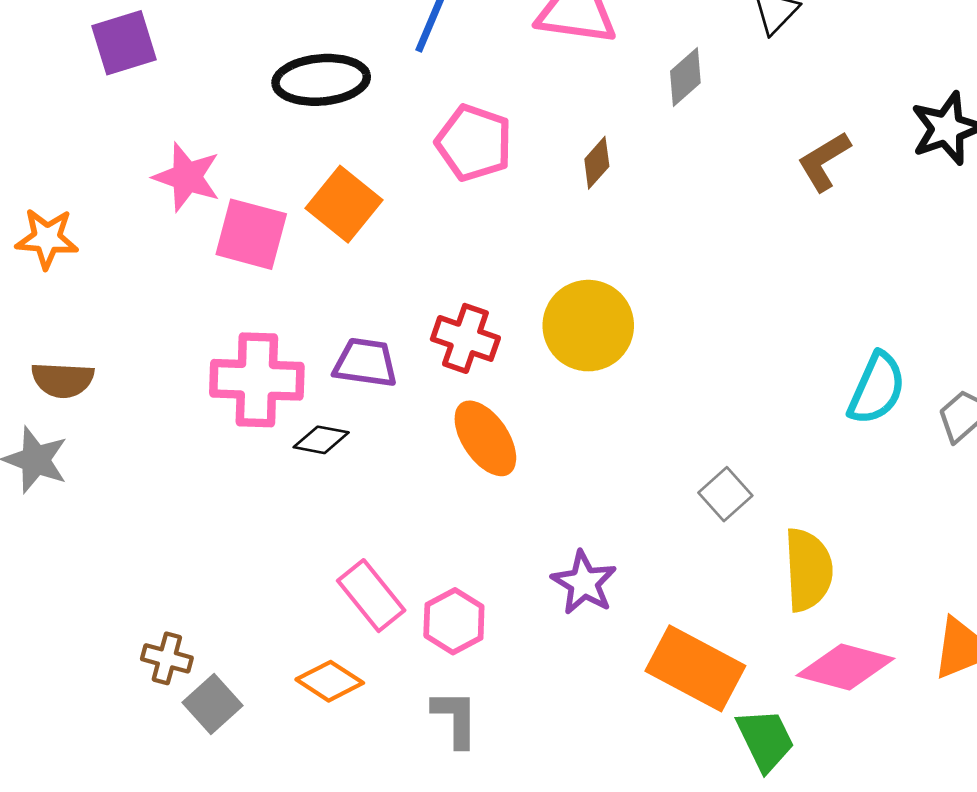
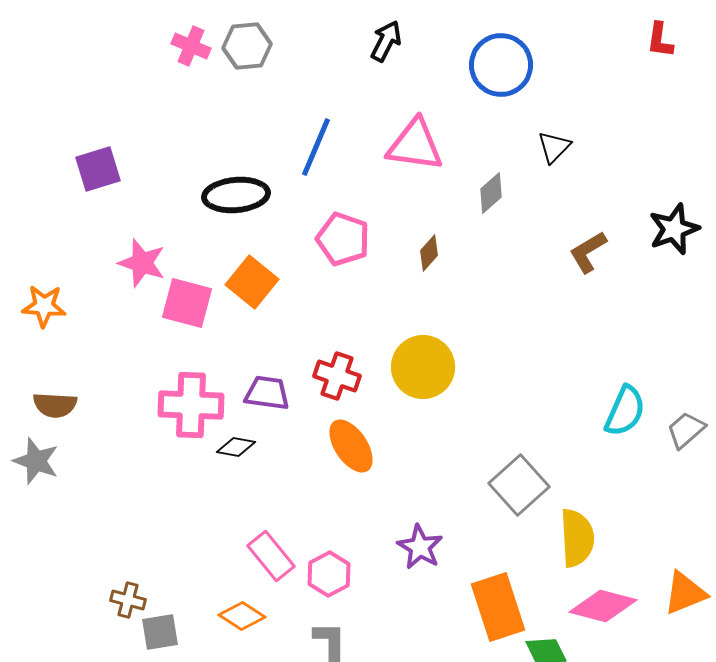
gray square: (725, 494) -> (519, 485), size x1.6
orange rectangle: (695, 668) -> (498, 607), turned 44
gray square: (213, 704) -> (160, 632), turned 33

